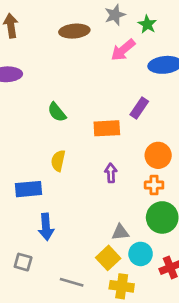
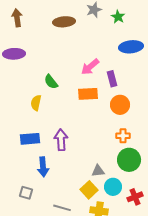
pink arrow: (123, 50) -> (90, 67), moved
purple rectangle: (139, 108) -> (112, 79), turned -49
orange circle: (158, 155) -> (120, 105), moved
yellow semicircle: (58, 161) -> (36, 103), moved
purple arrow: (111, 173) -> (61, 140), moved, size x1.5

